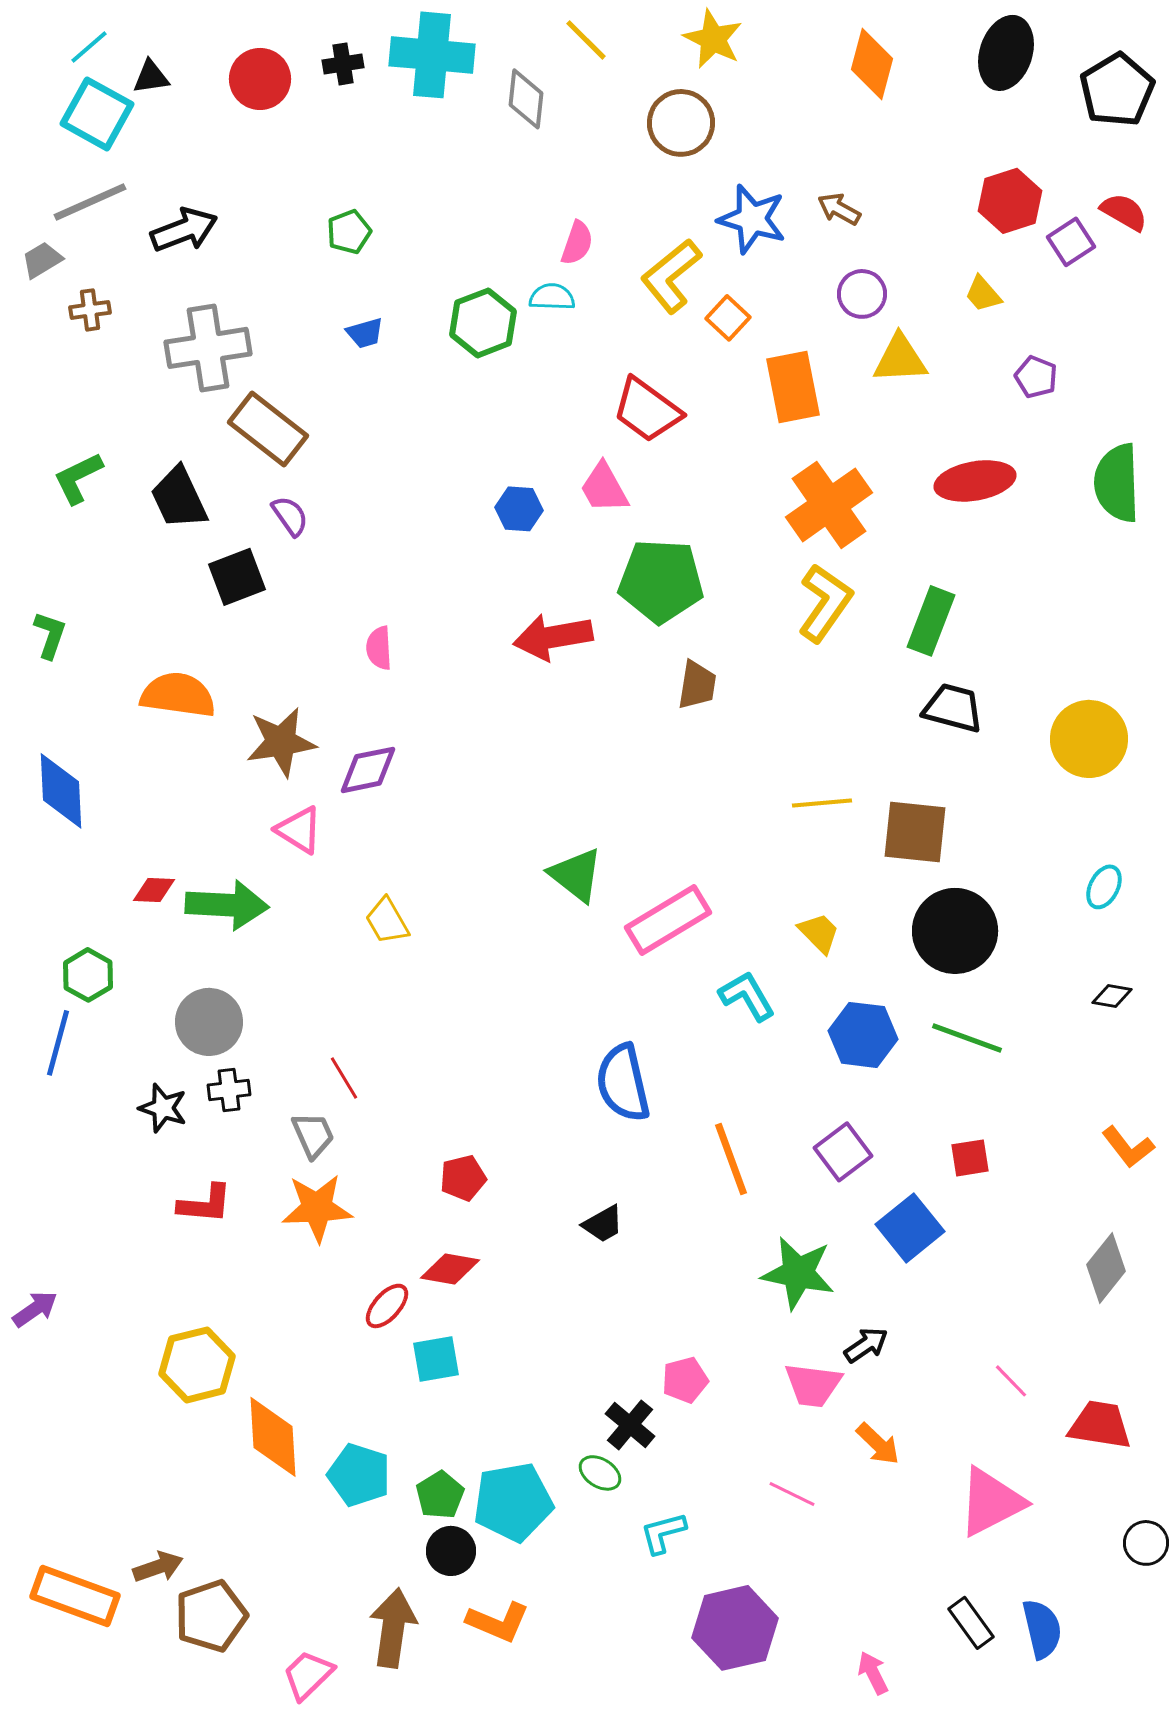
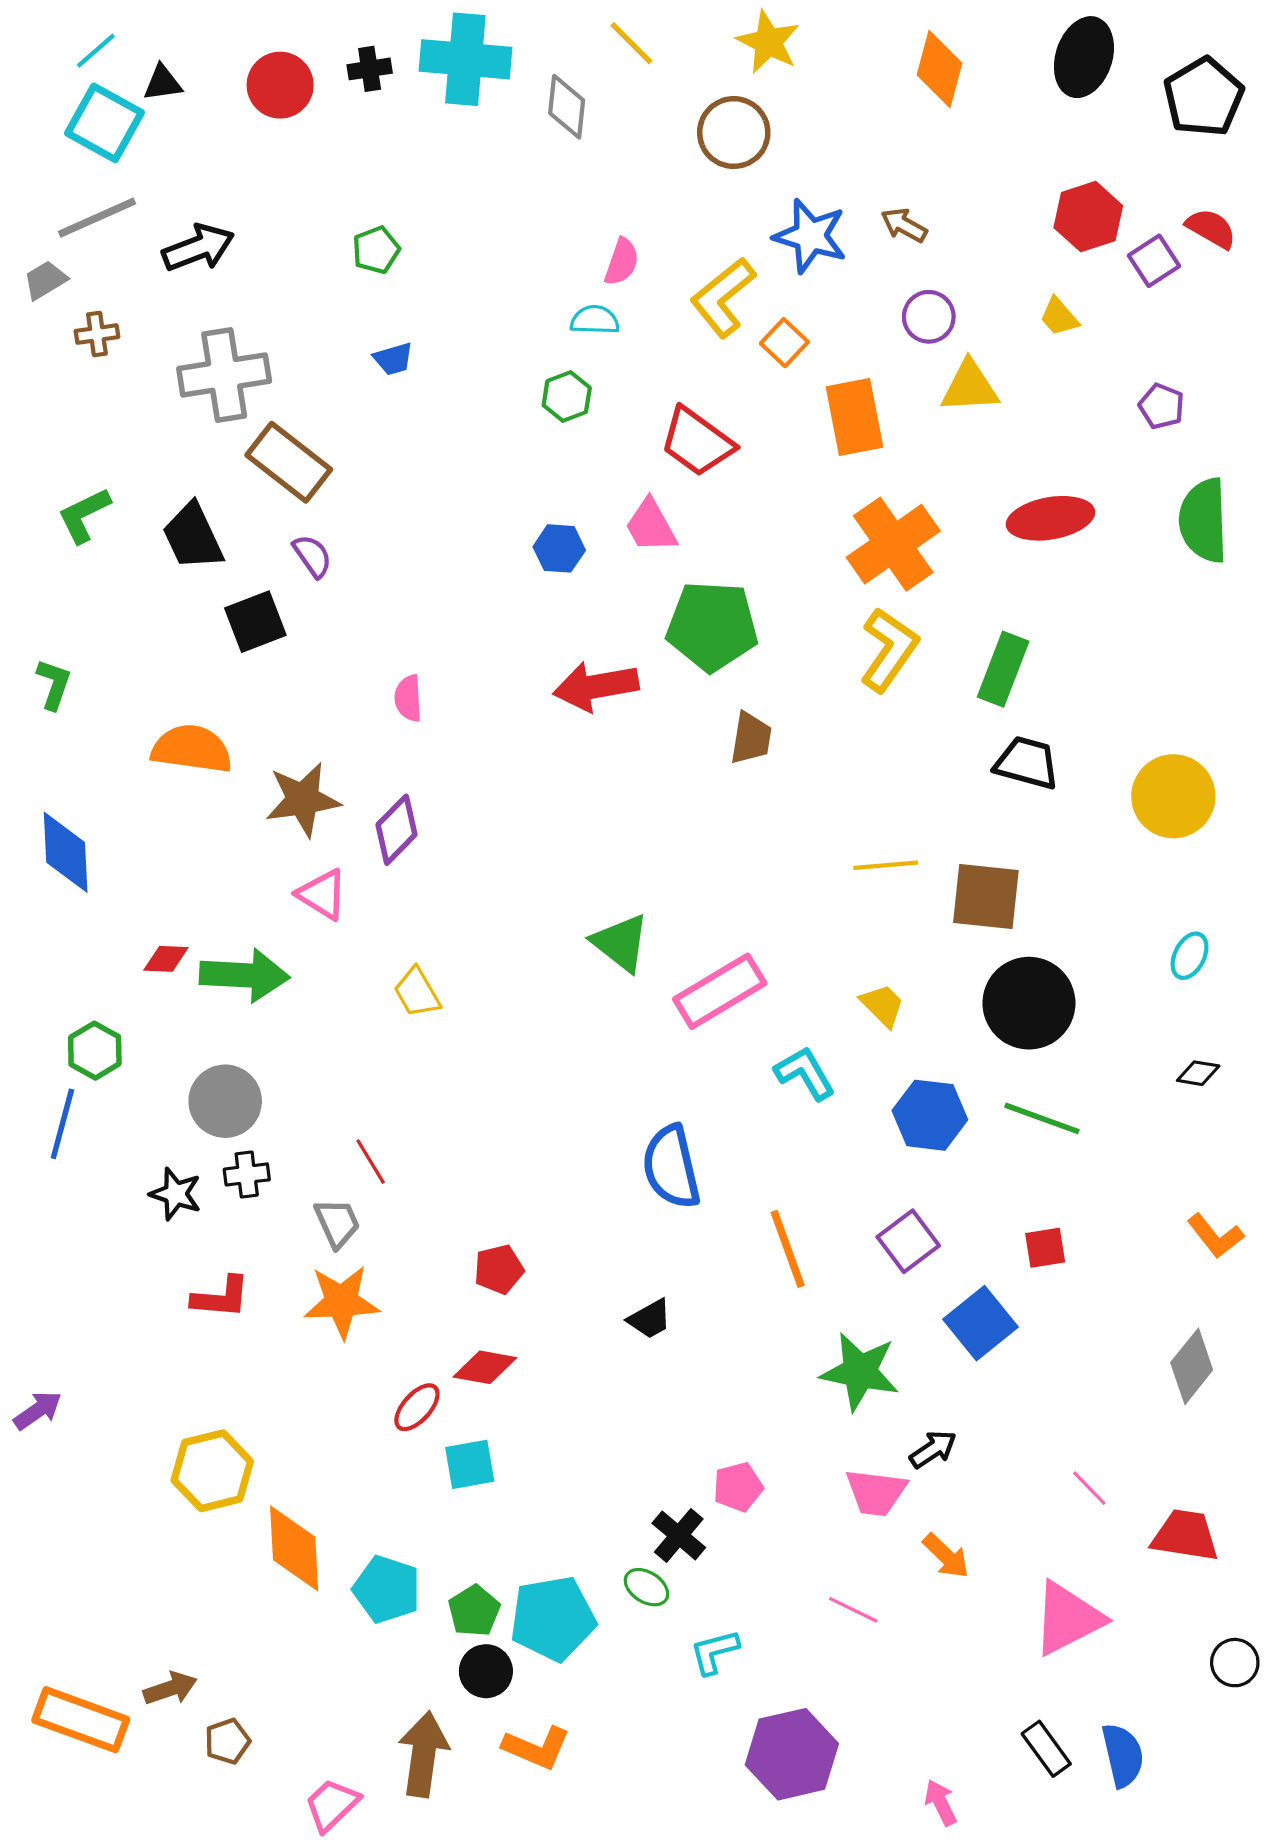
green hexagon: (483, 323) -> (567, 397), moved, size x0.7
purple pentagon: (1036, 377) -> (1162, 406), moved
purple diamond: (368, 770) -> (396, 830), turned -34
brown pentagon: (211, 1616) -> (227, 1741), size x0.6

